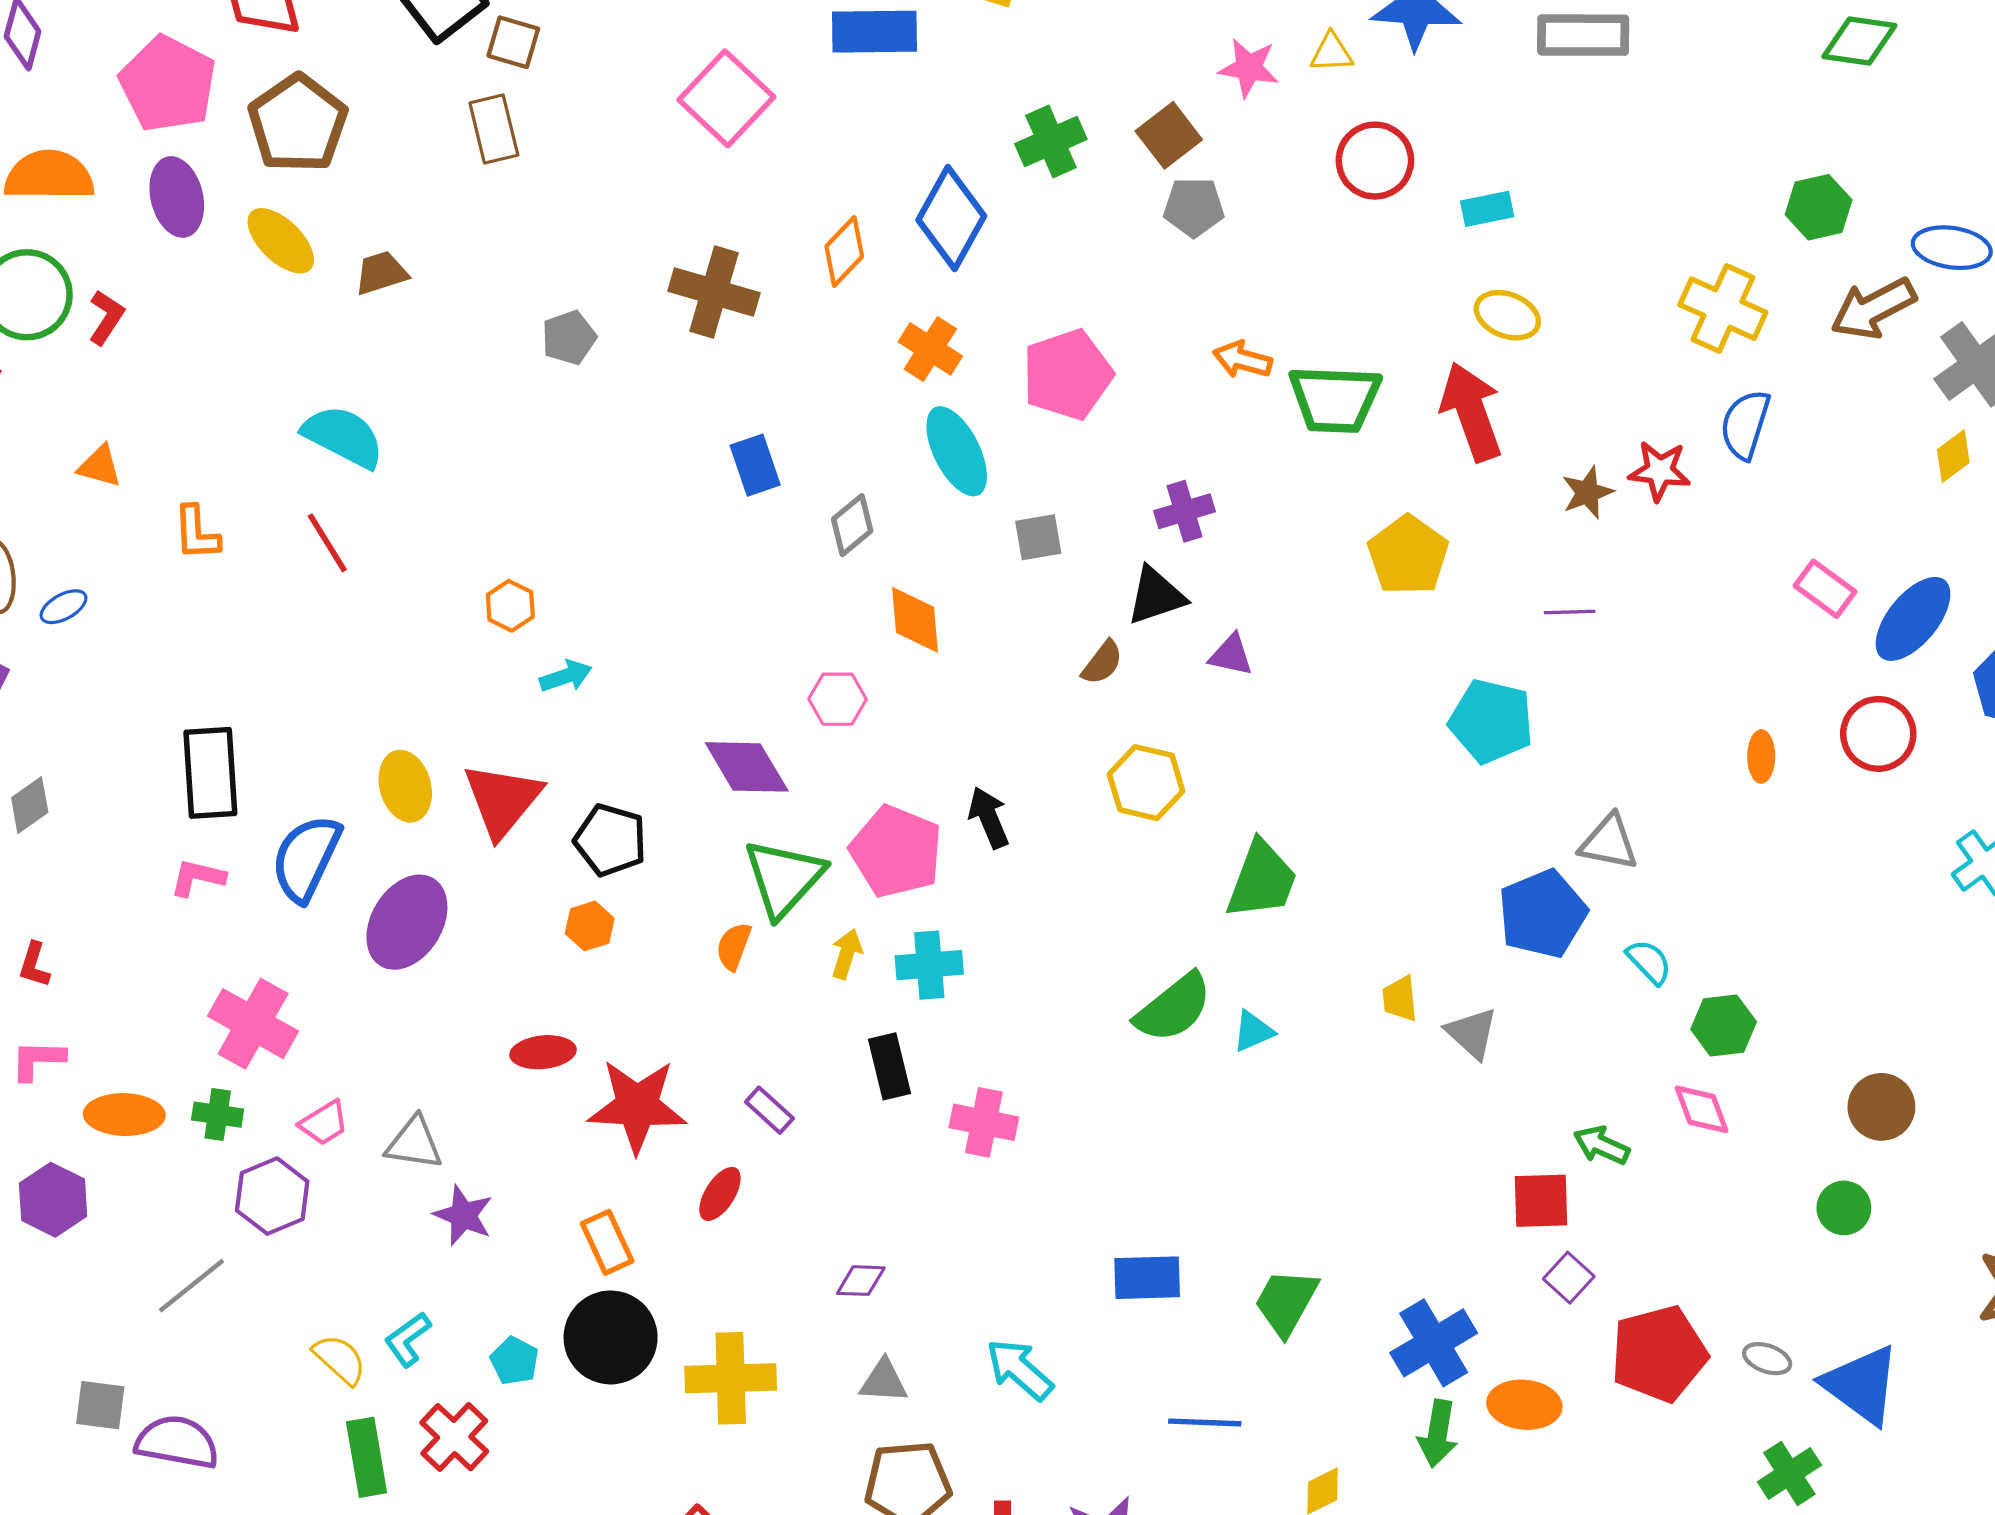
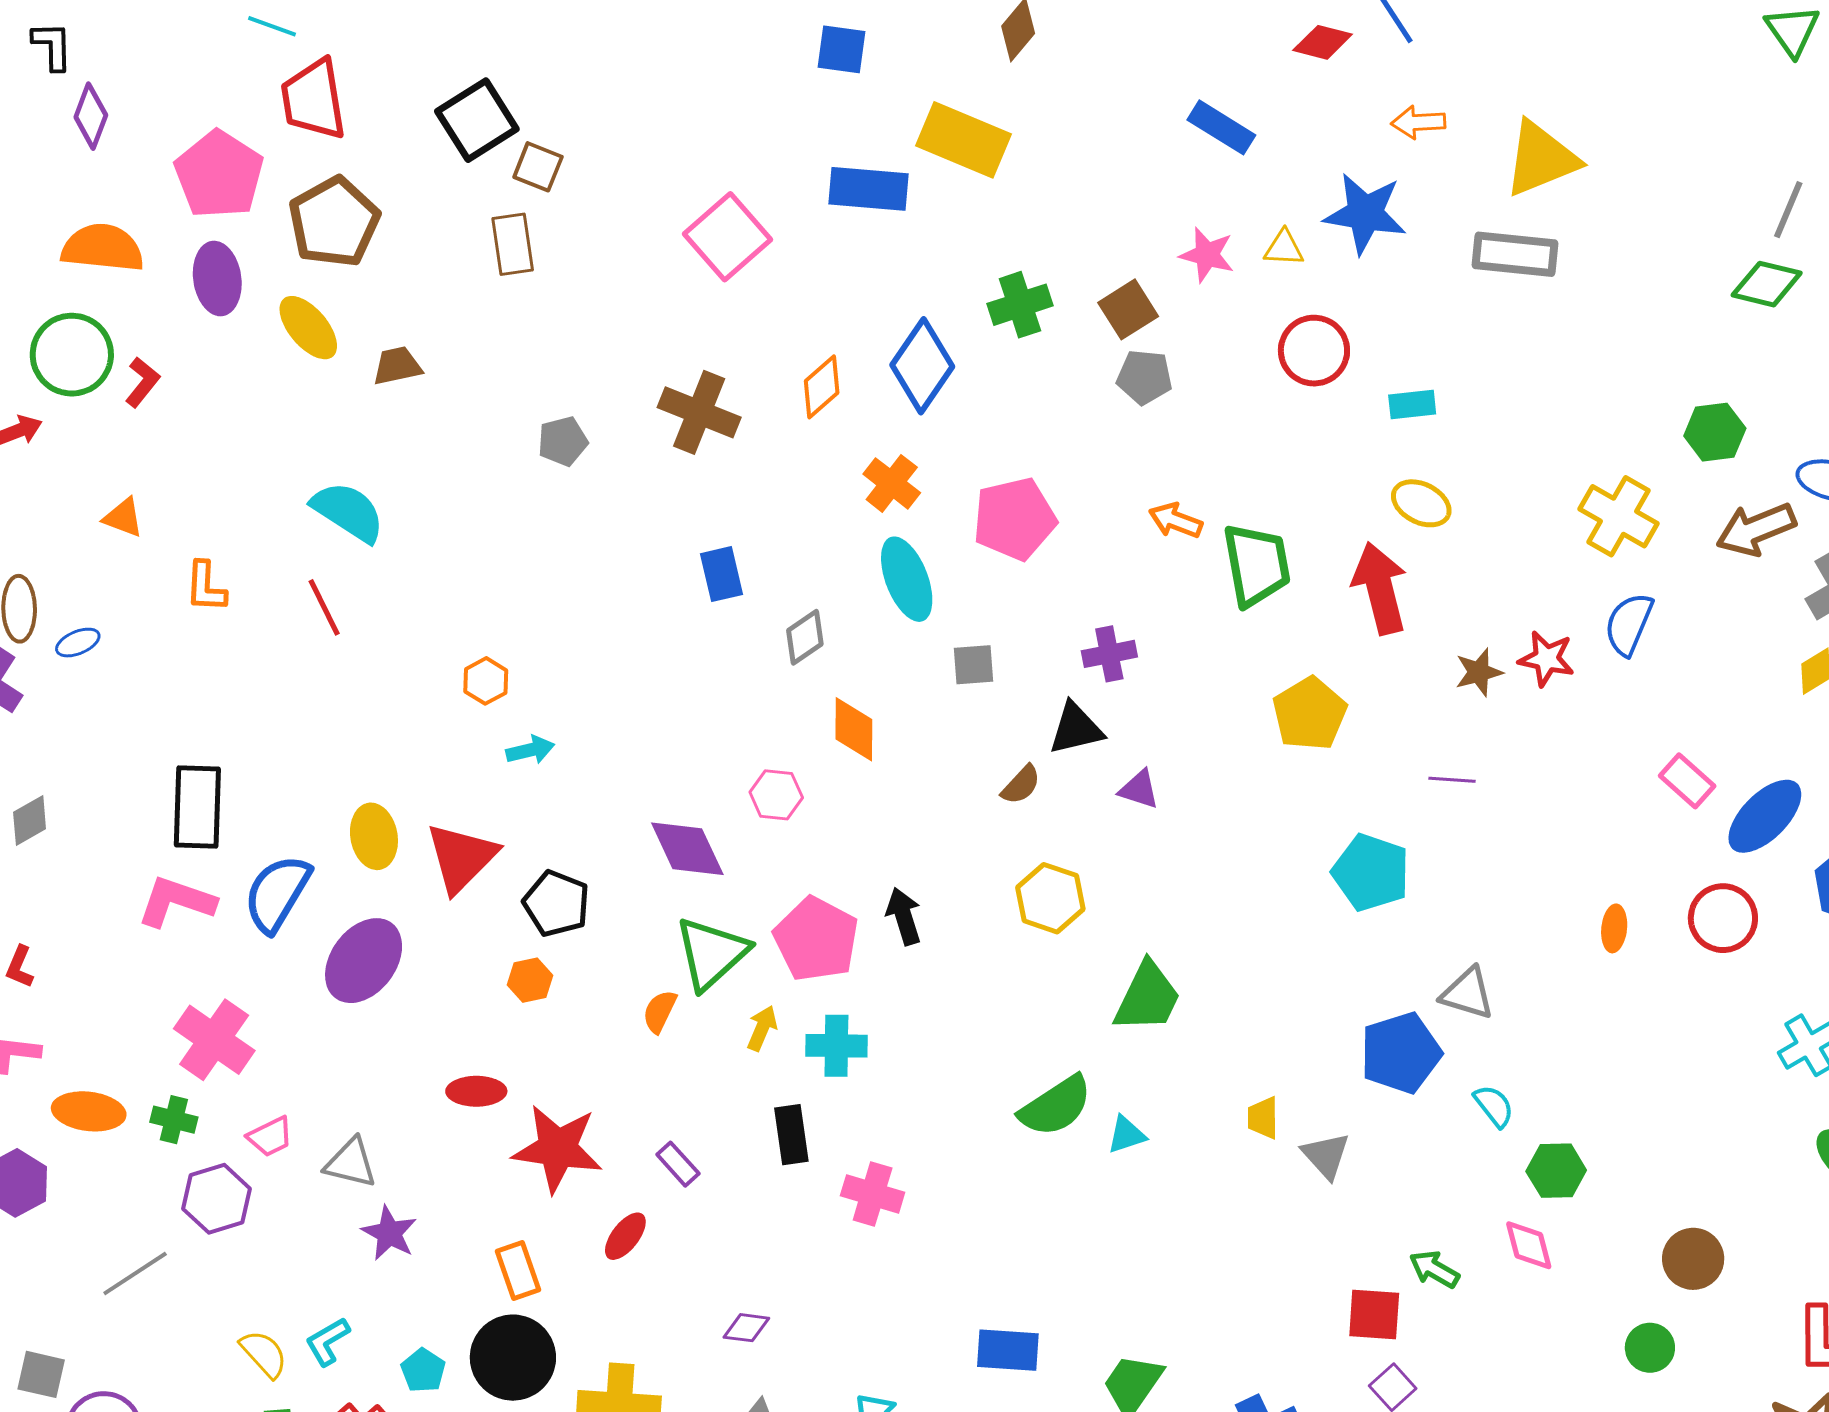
green trapezoid: (1335, 399) -> (1256, 565), turned -108
pink L-shape: (197, 878) -> (176, 902), size x1.5

